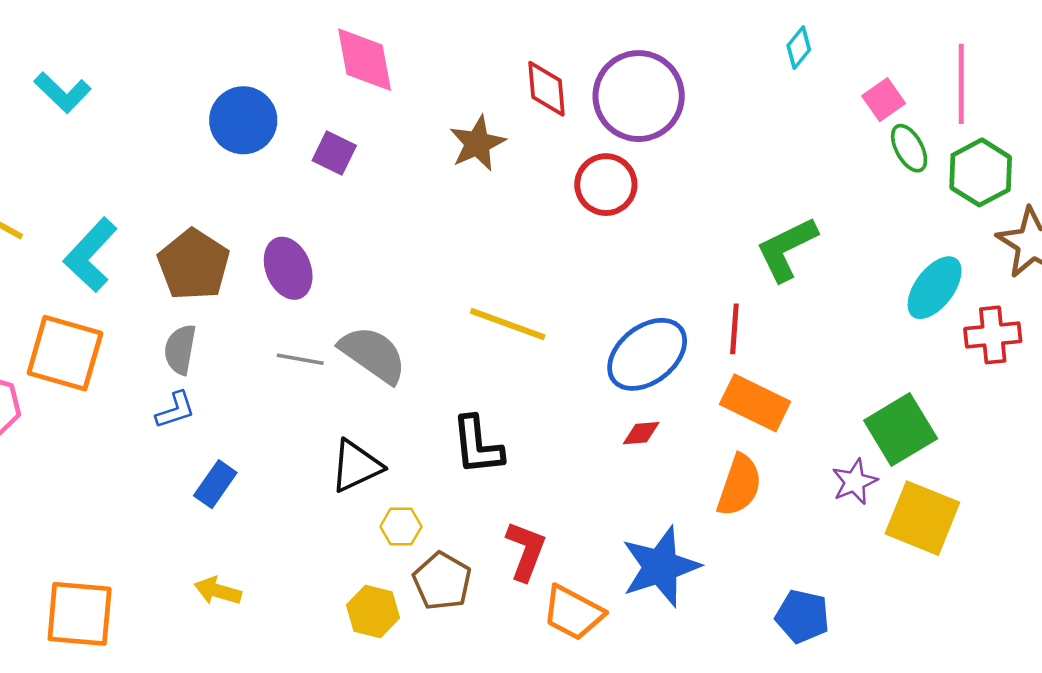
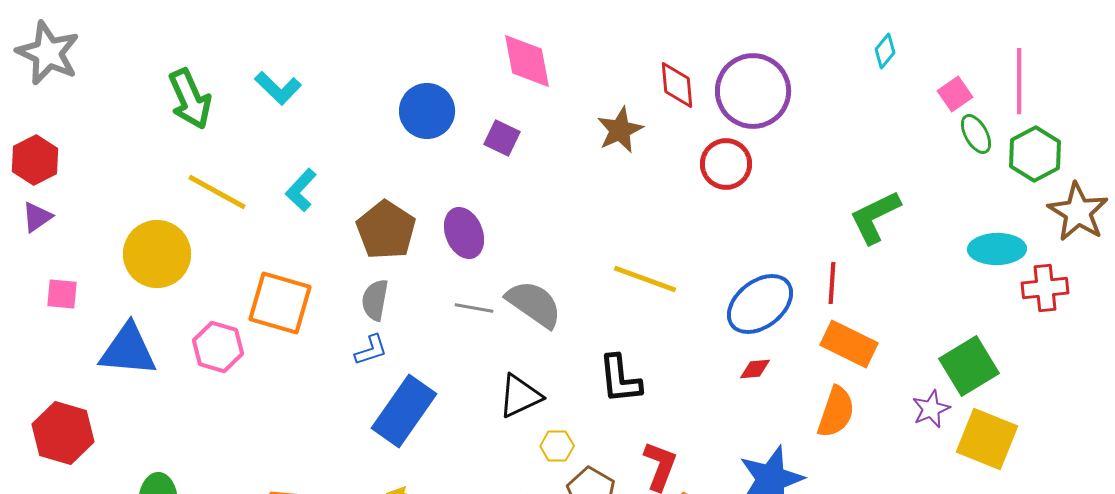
cyan L-shape: (90, 255) -> (301, 190), moved, size x0.7
cyan ellipse: (935, 288) -> (997, 249), turned 52
blue rectangle: (215, 484) -> (404, 411), size x1.8

